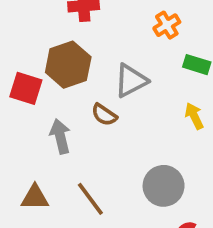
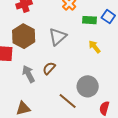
brown semicircle: (104, 115) -> (49, 68), moved, turned 112
brown line: (90, 199) -> (68, 101), moved

